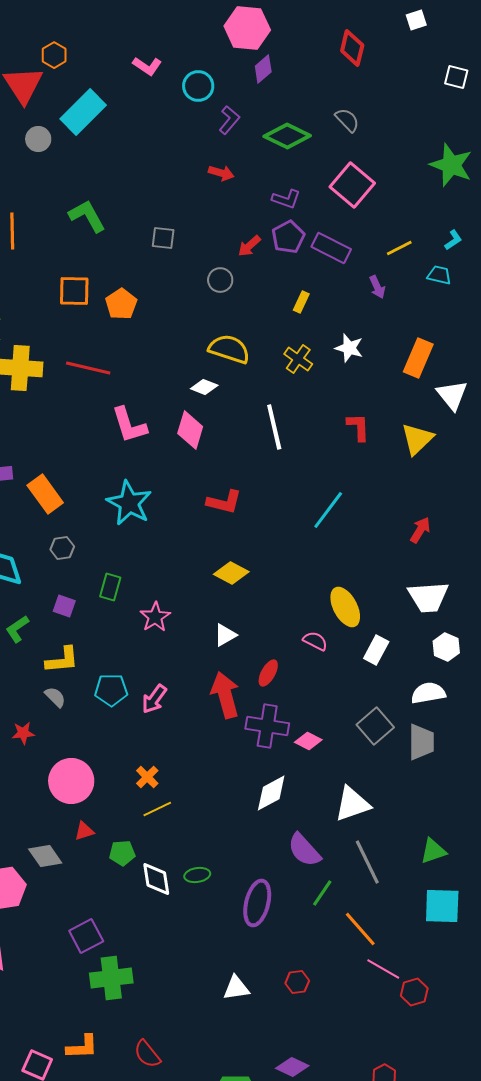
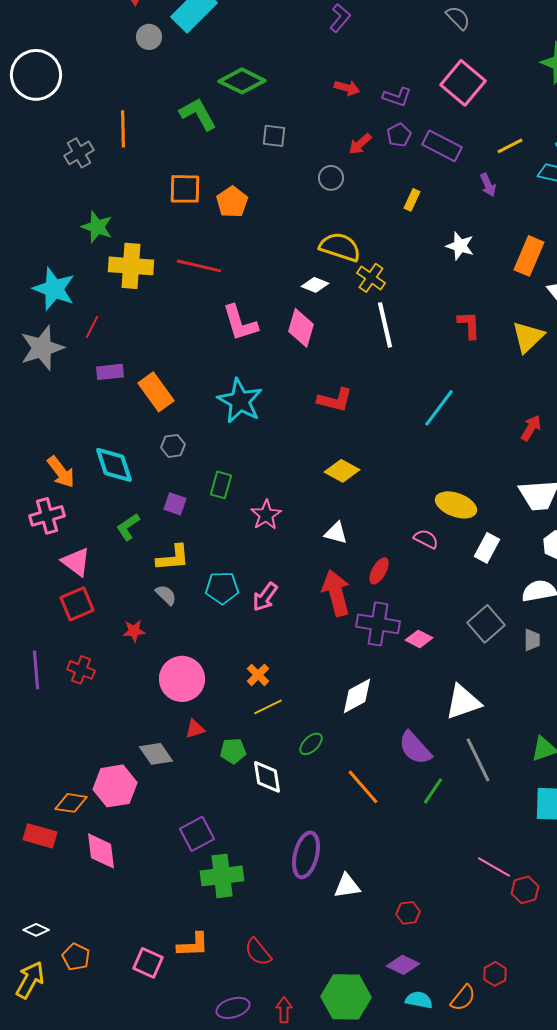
green diamond: (287, 136) -> (242, 81), moved
red arrow: (221, 173) -> (347, 88), moved
purple pentagon: (288, 237) -> (399, 135), size x0.7
yellow cross: (298, 359) -> (371, 278), moved
yellow ellipse: (345, 607) -> (456, 505), turned -42
white triangle: (225, 635) -> (336, 533), turned 45
gray trapezoid: (421, 742) -> (532, 640), size x0.6
white diamond: (271, 793) -> (357, 696), moved
green ellipse: (197, 875) -> (311, 744), moved, turned -35
purple ellipse: (257, 903) -> (306, 855), moved
orange line: (360, 929) -> (363, 787), moved
red hexagon: (297, 982) -> (408, 913), moved

